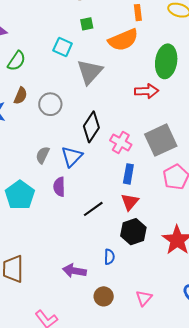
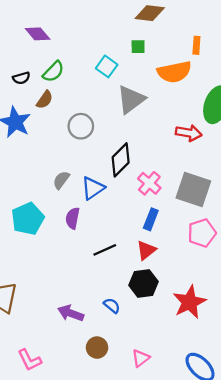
brown semicircle: (21, 96) -> (45, 100), moved
gray square: (161, 140) -> (193, 189), turned 32
blue semicircle: (109, 257) -> (112, 306), turned -63

